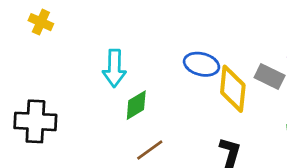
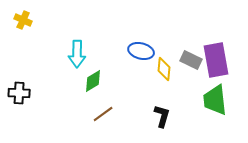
yellow diamond: (233, 89) -> (164, 69), size x0.7
black cross: (35, 121) -> (19, 93), size x0.7

